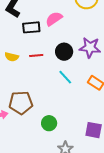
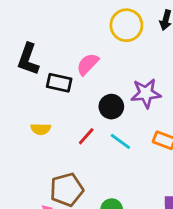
black rectangle: (31, 27) -> (59, 83), turned 30
red line: (36, 55) -> (86, 136), moved, turned -32

